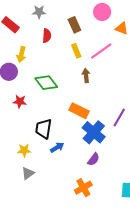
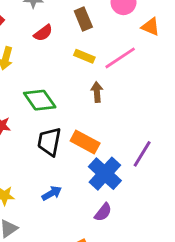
red semicircle: (47, 36) -> (43, 33), turned 48
yellow rectangle: (76, 51) -> (84, 56), turned -48
black trapezoid: (44, 129) -> (49, 142), moved

